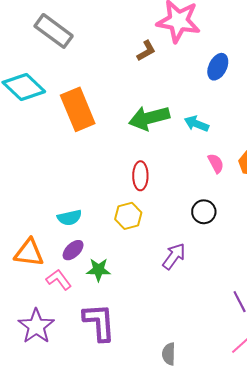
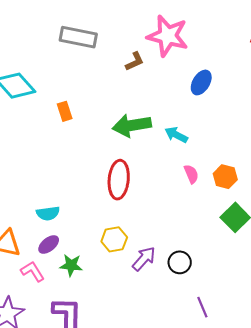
gray rectangle: (54, 31) -> (78, 37), moved, turned -30
orange rectangle: (78, 109) -> (65, 111), size x0.5
red ellipse: (140, 176) -> (119, 180), size x1.4
black circle: (204, 212) -> (180, 262), moved
yellow hexagon: (128, 216) -> (114, 239), moved

